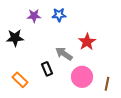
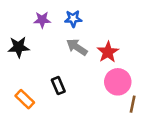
gray arrow: (64, 54) -> (77, 47), moved
pink circle: (82, 77) -> (118, 82), moved

